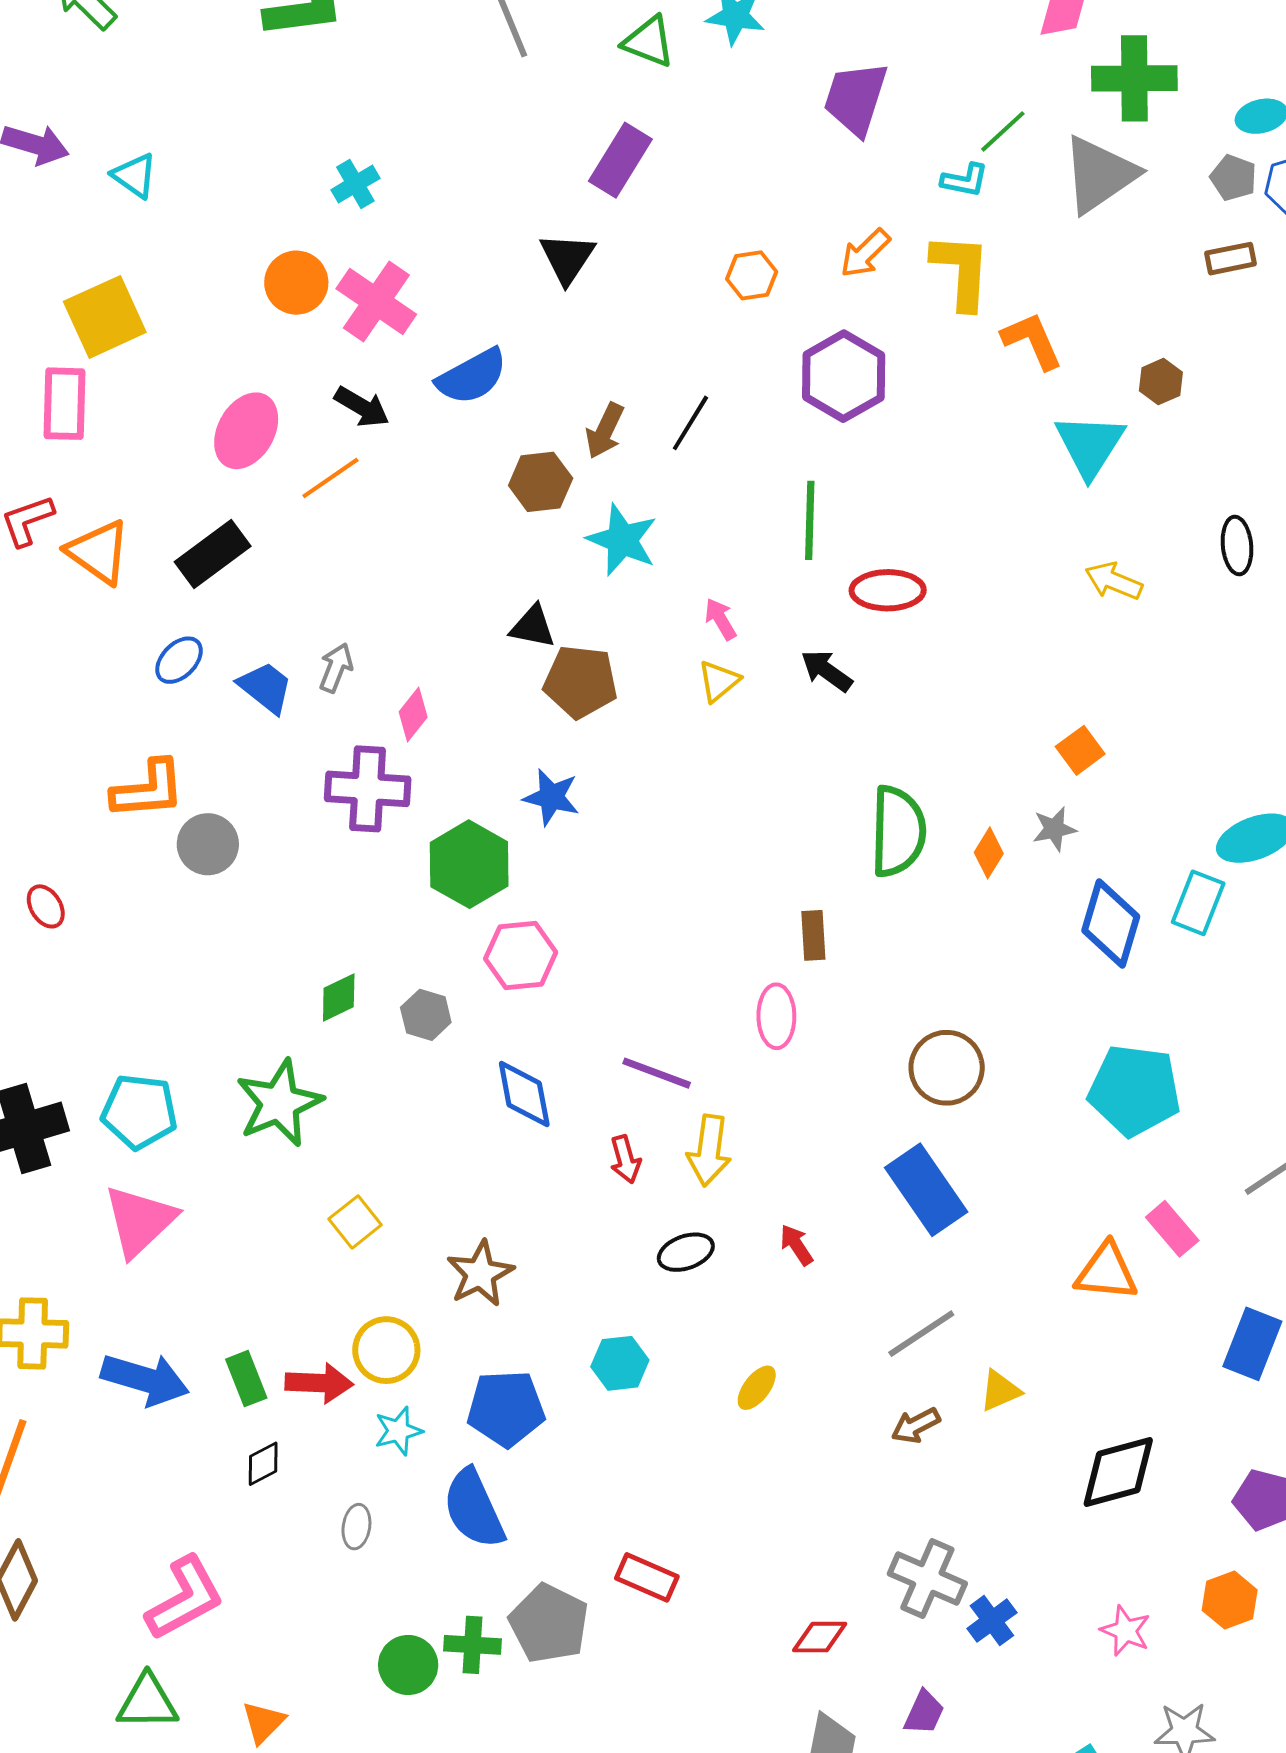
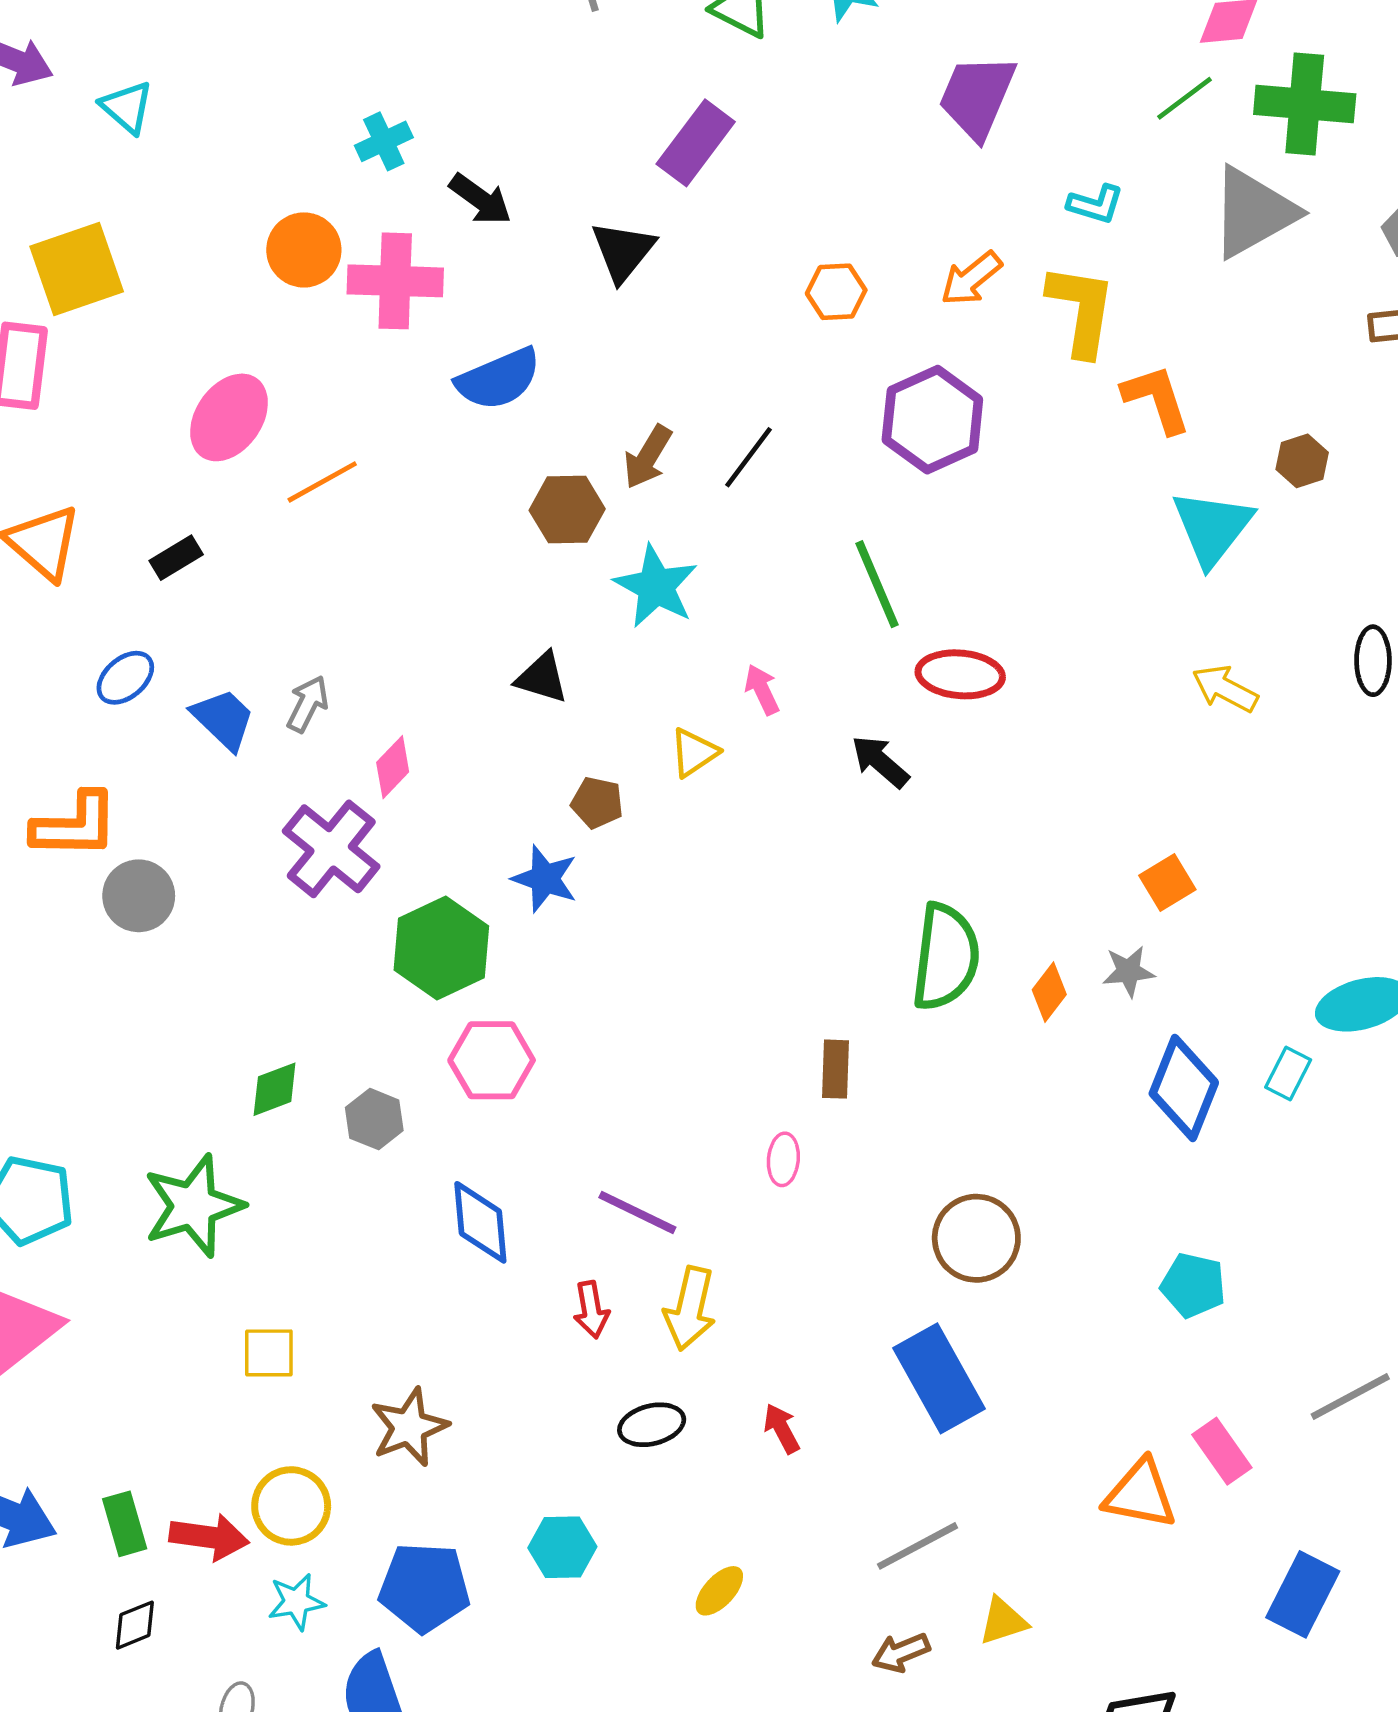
green line: (1003, 131) -> (1185, 98), moved
pink cross: (376, 302) -> (395, 281), turned -38
black arrow: (362, 407) -> (480, 199), moved
green line: (810, 520) -> (877, 584), turned -30
black rectangle: (213, 554) -> (176, 558), size x0.6
yellow triangle: (719, 681) -> (694, 753), moved
brown pentagon: (580, 682) -> (597, 803), moved, size x0.6
purple cross: (368, 789) -> (331, 849), turned 30
cyan rectangle: (1198, 903) -> (1288, 1073), size x0.7
pink ellipse: (776, 1016) -> (783, 1159), size x0.7
cyan pentagon: (1135, 1090) -> (1193, 1285), size x0.6
yellow square: (355, 1222) -> (269, 1353), turned 33

